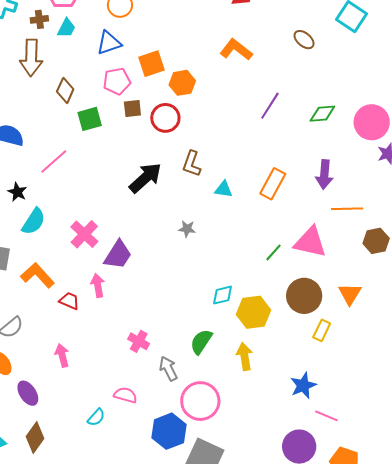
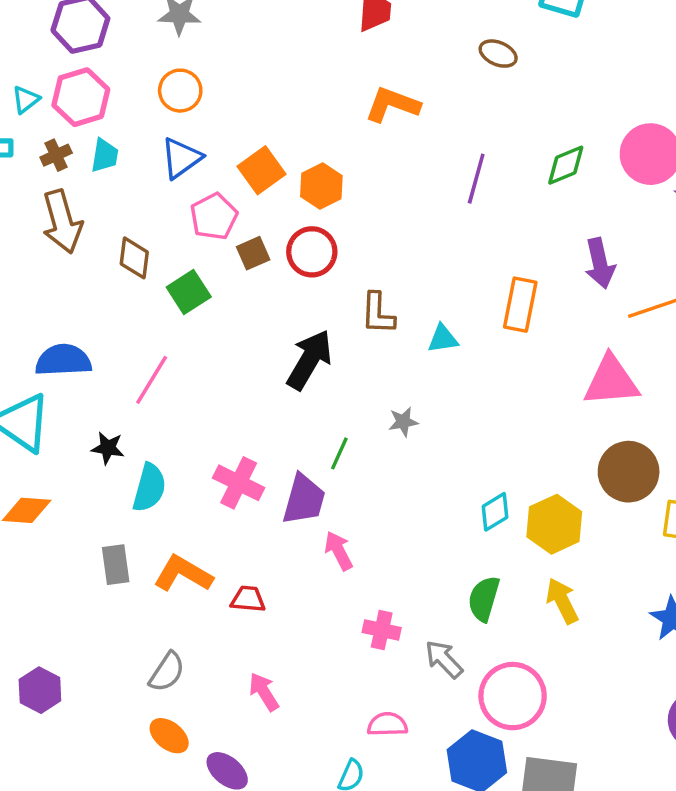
green line: (274, 252) -> (339, 453), moved
pink arrow: (98, 285) -> (339, 551), moved

